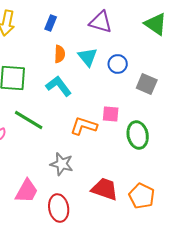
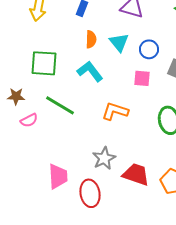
pink square: (111, 114) -> (142, 78), moved
gray star: (62, 164) -> (104, 158), moved, turned 30
pink trapezoid: (27, 191) -> (58, 176), turned -32

